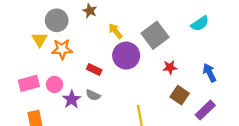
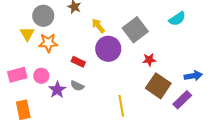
blue arrow: (210, 73) -> (193, 76), moved, turned 108
brown square: (180, 95) -> (158, 86), size x1.4

